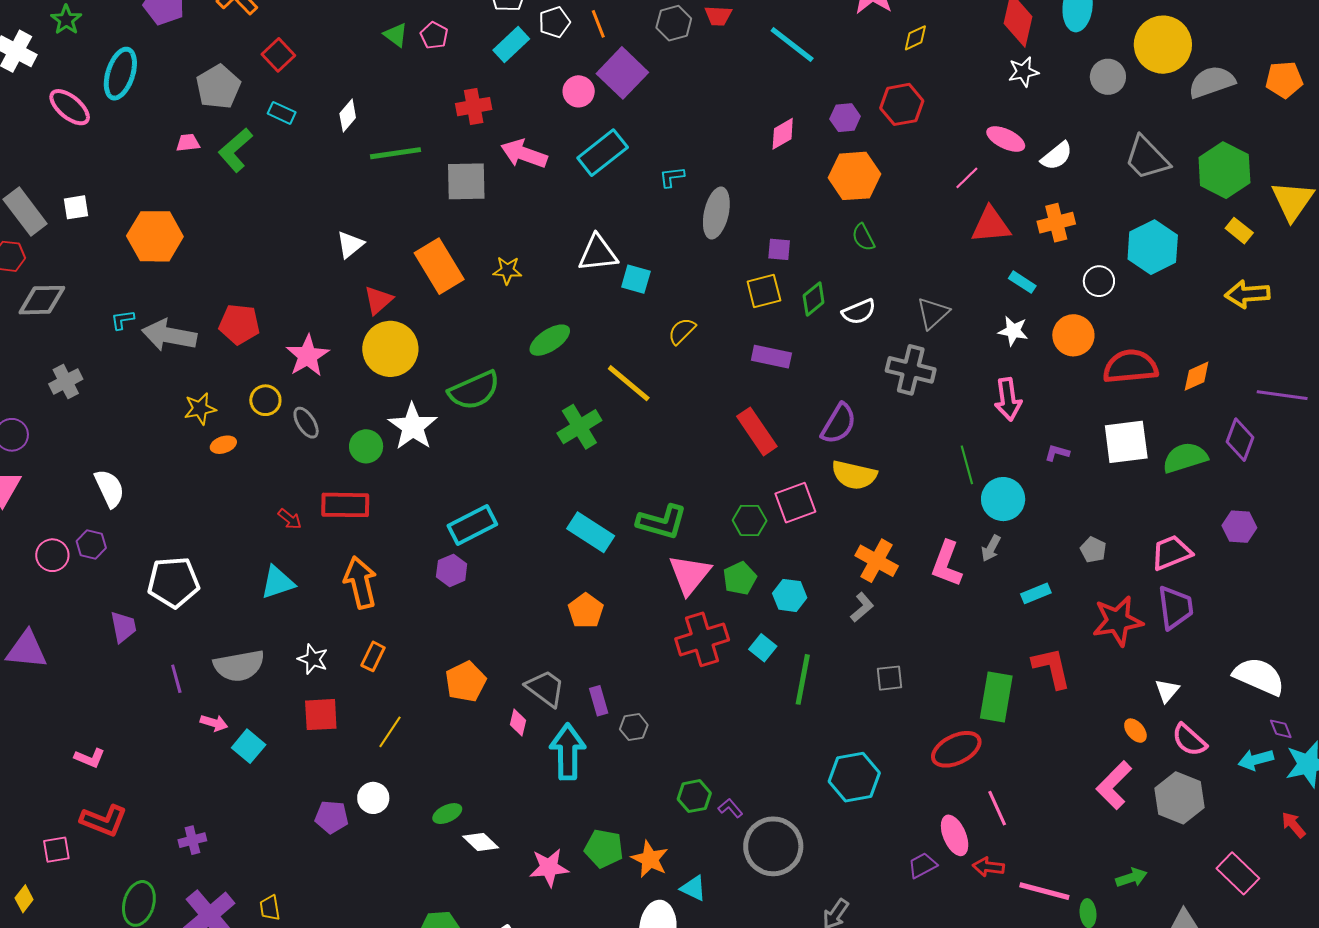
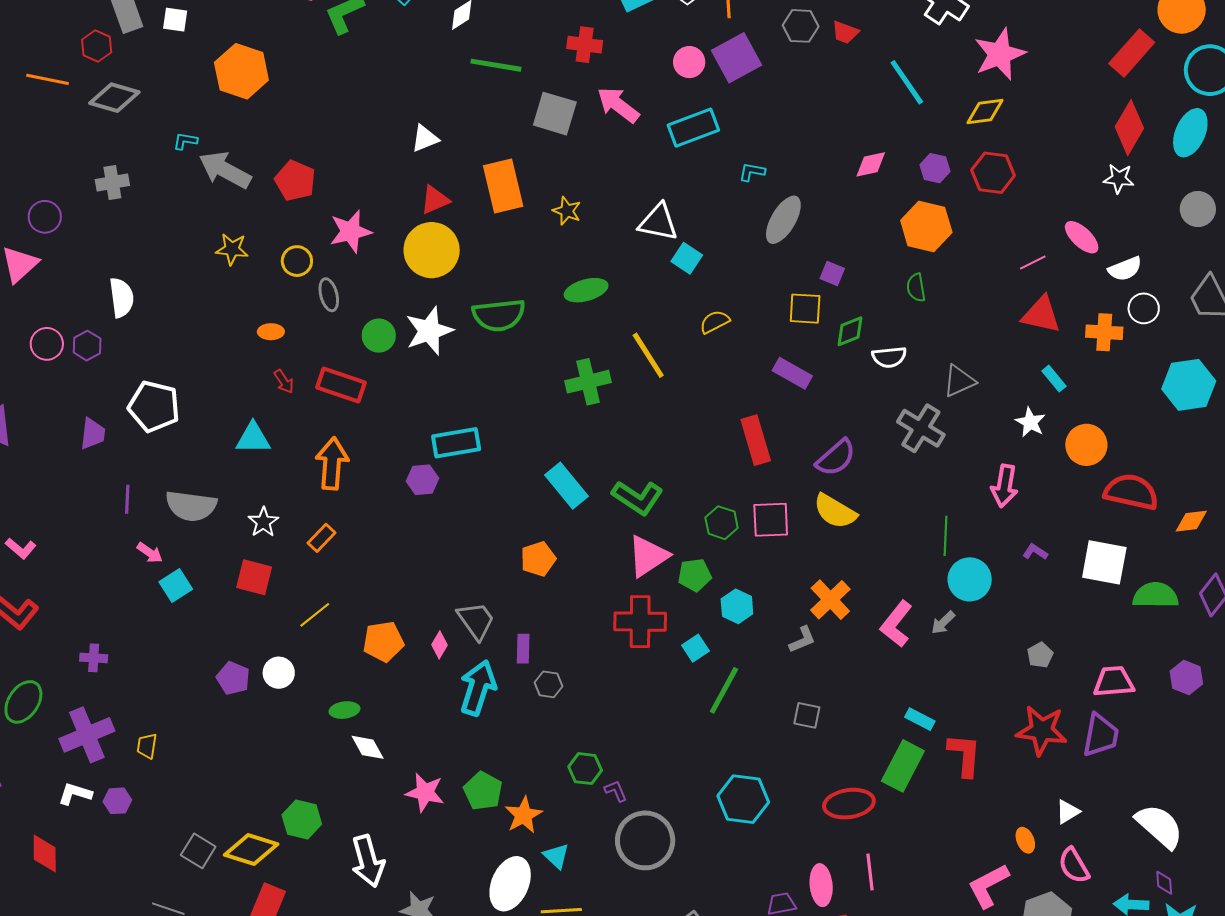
yellow diamond: (915, 38) -> (985, 112), moved, size x1.4
white circle: (1099, 281) -> (1144, 308), moved
orange ellipse: (223, 445) -> (271, 332), moved
cyan rectangle: (1036, 593) -> (920, 719), moved, turned 32
orange pentagon: (466, 682) -> (383, 641), moved

